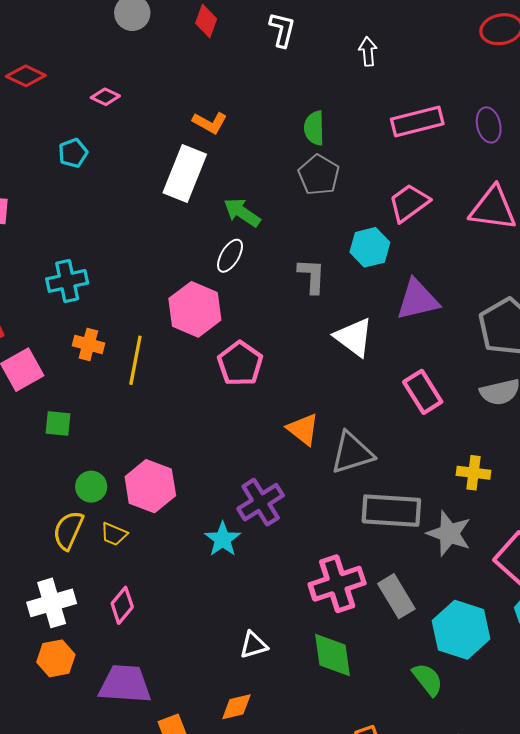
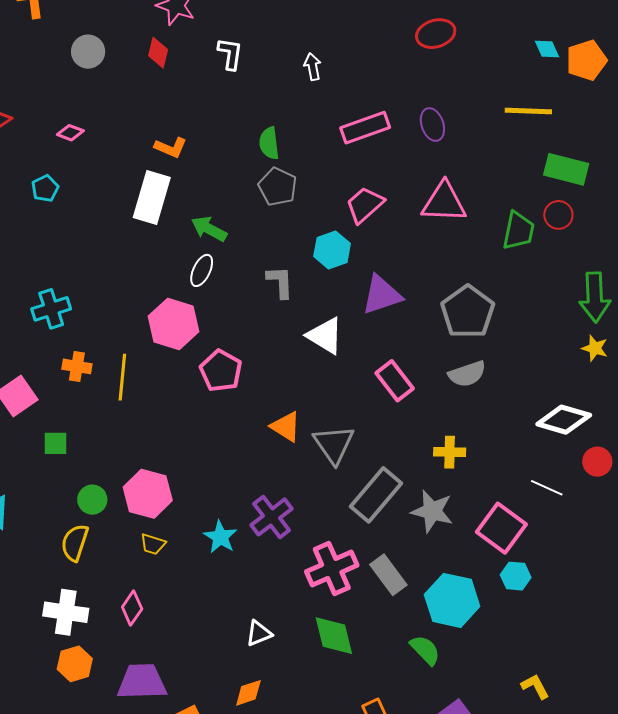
gray triangle: (352, 453) -> (334, 444), turned -42
purple cross: (261, 502) -> (272, 517), moved
gray rectangle: (391, 511) -> (376, 495), turned -48
yellow trapezoid: (114, 534) -> (153, 544), moved
white cross: (52, 603) -> (66, 612), turned 30

